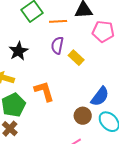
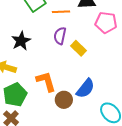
blue semicircle: (100, 96) -> (85, 88), moved
brown circle: (83, 116) -> (64, 100), moved

